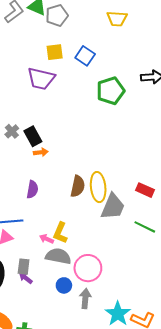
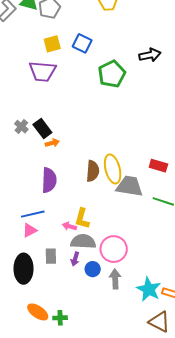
purple semicircle: (32, 189) -> (49, 180), size x1.4
gray trapezoid: (113, 207) -> (129, 186), turned -96
purple arrow: (26, 278) -> (75, 259), moved, turned -104

